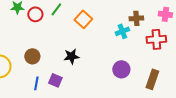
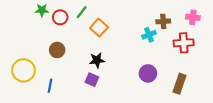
orange square: (83, 19) -> (99, 28), moved
brown circle: (32, 56) -> (57, 50), moved
purple square: (55, 80) -> (92, 80), moved
blue line: (36, 83) -> (50, 86), moved

